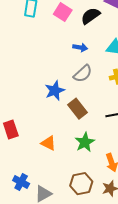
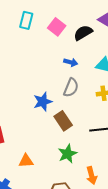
gray semicircle: (83, 74) -> (71, 88), turned -30
orange triangle: (48, 143) -> (26, 161), moved, turned -35

